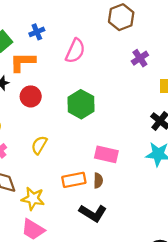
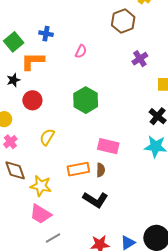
blue cross: (37, 32) -> (46, 34), turned 32
pink semicircle: (75, 51) -> (81, 51), size x0.6
red circle: (31, 96) -> (32, 100), moved

